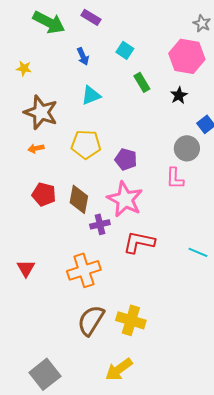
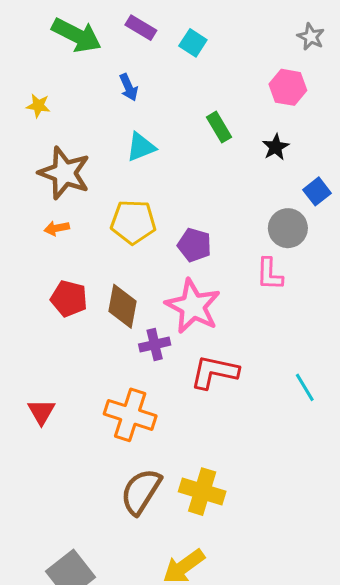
cyan square: (125, 50) -> (193, 43), moved
pink hexagon: (187, 56) -> (288, 87), size x0.7
cyan line: (198, 252) -> (305, 387), turned 36
orange cross: (84, 270) -> (130, 415), turned 36

